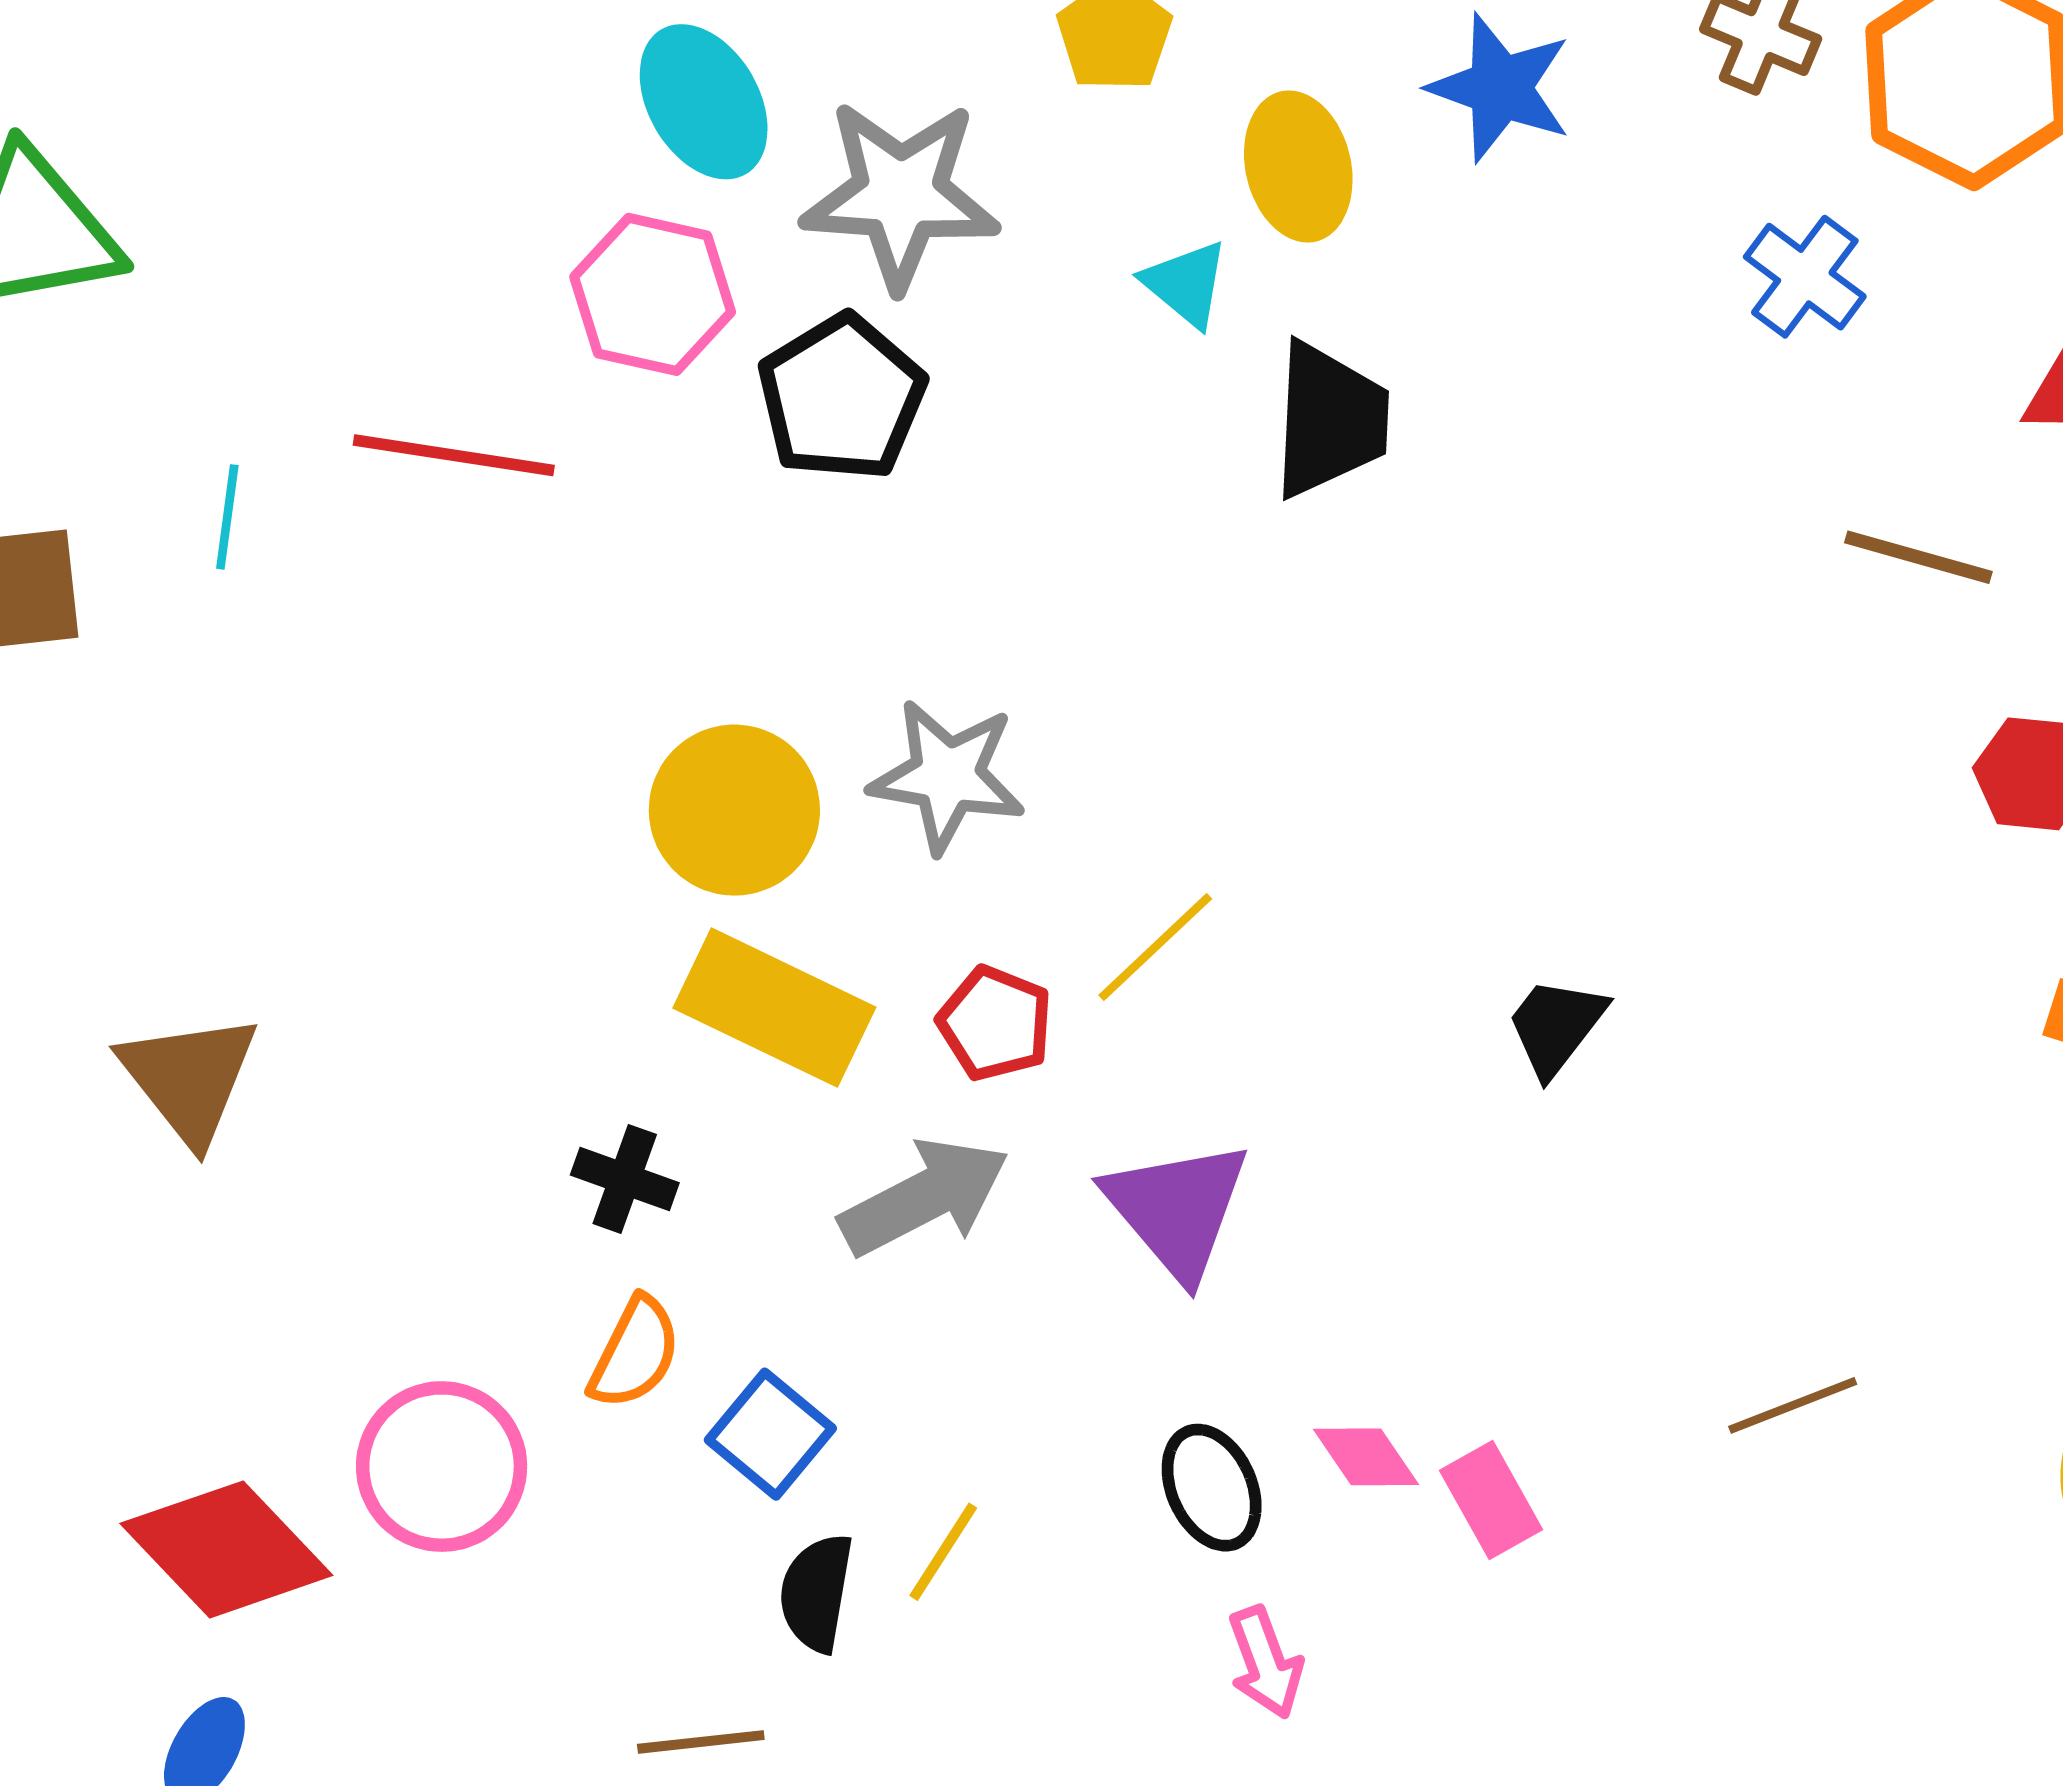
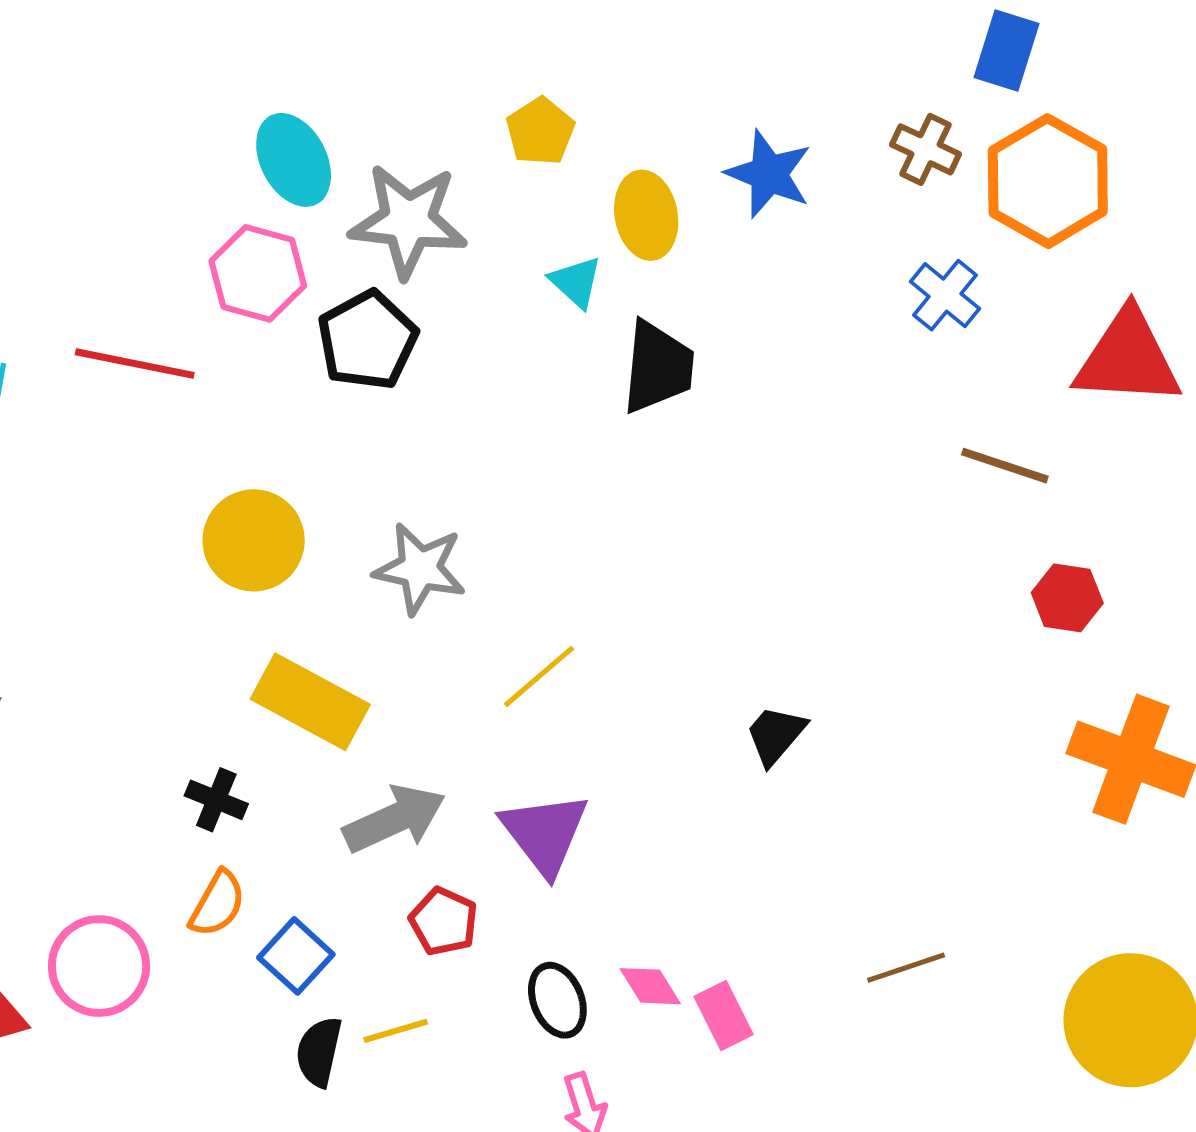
yellow circle: (734, 810) -> (254, 540), moved
red pentagon: (995, 1023) -> (444, 921), moved
yellow line: (943, 1552) -> (396, 1031), turned 38

